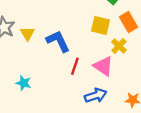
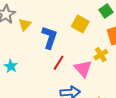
yellow square: (100, 26) -> (80, 24), moved
blue L-shape: (58, 41) -> (49, 37), turned 30

